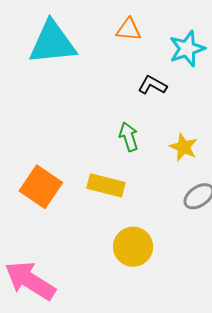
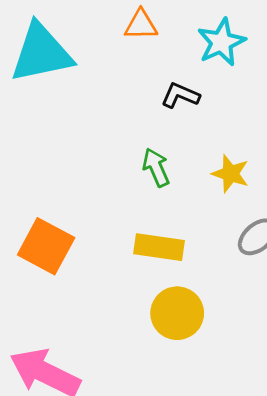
yellow rectangle: (106, 185) -> (159, 247), moved

